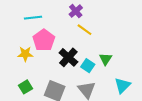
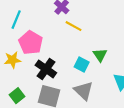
cyan line: (33, 18) -> (16, 20), turned -54
black cross: (68, 57) -> (46, 69), moved

